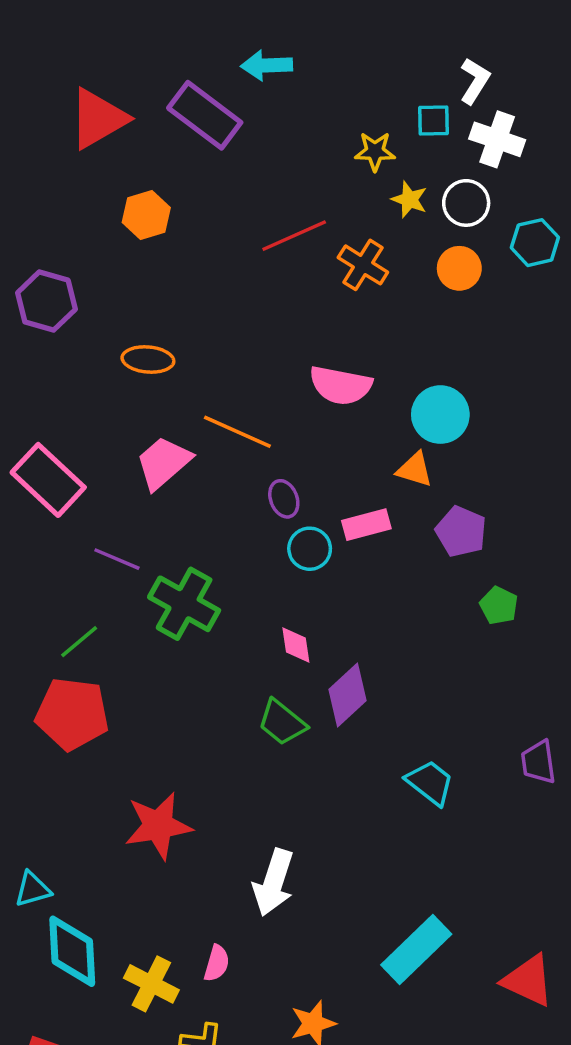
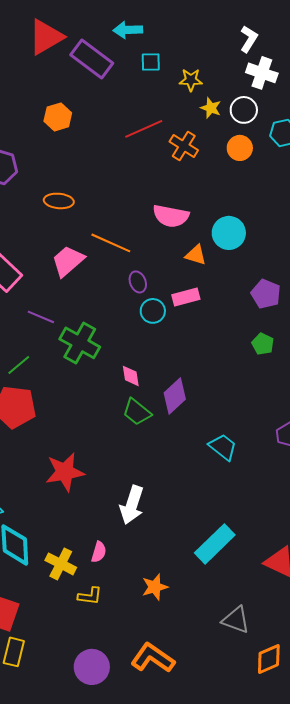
red triangle: (98, 119) -> (46, 37), moved
cyan square: (433, 120) -> (151, 62), moved
orange triangle: (415, 470) -> (196, 255), moved
purple pentagon: (461, 532) -> (266, 294), moved
pink diamond: (296, 645) -> (131, 376), moved

